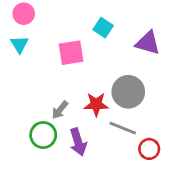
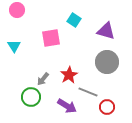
cyan triangle: (19, 44) -> (14, 46), moved
gray circle: (128, 92) -> (107, 62), moved
red star: (96, 104) -> (69, 75), turned -30
purple arrow: (78, 142) -> (67, 106), moved, turned -42

